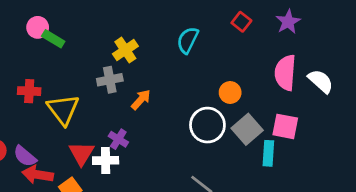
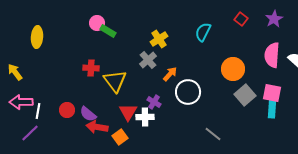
gray cross: (110, 80) -> (148, 60), turned -30
orange circle: (230, 92) -> (233, 69), size x1.5
white circle: (207, 125) -> (188, 92), moved
cyan rectangle: (268, 153) -> (272, 109), moved

